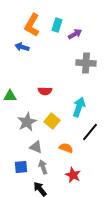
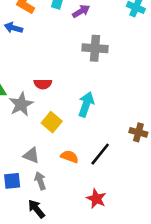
gray star: (27, 122) -> (21, 104), moved
black line: (90, 132) -> (100, 154), moved
red star: (73, 175) -> (96, 199), moved

